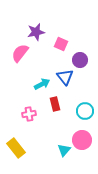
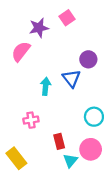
pink square: (61, 44) -> (67, 18), moved, turned 32
cyan arrow: (42, 84) -> (46, 86), turned -56
red rectangle: (55, 104) -> (59, 141), moved

